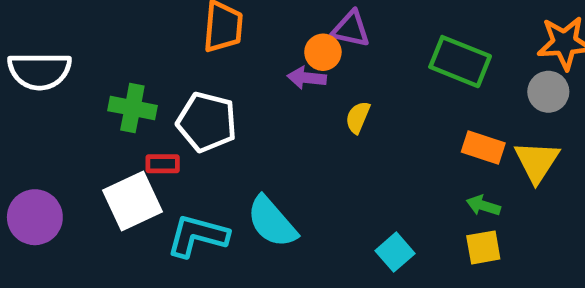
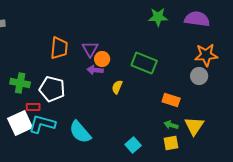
purple triangle: (351, 29) -> (90, 49), moved, turned 48
green rectangle: (460, 62) -> (144, 63), moved
yellow triangle: (537, 161) -> (194, 126), moved
cyan L-shape: (197, 236) -> (42, 124), moved

